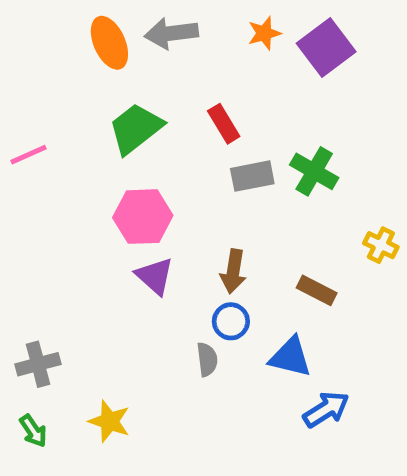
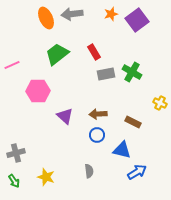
pink hexagon: (143, 217) -> (38, 91), moved
brown arrow: (233, 271) -> (98, 114), turned 78
gray semicircle: (207, 359) -> (89, 171), moved

